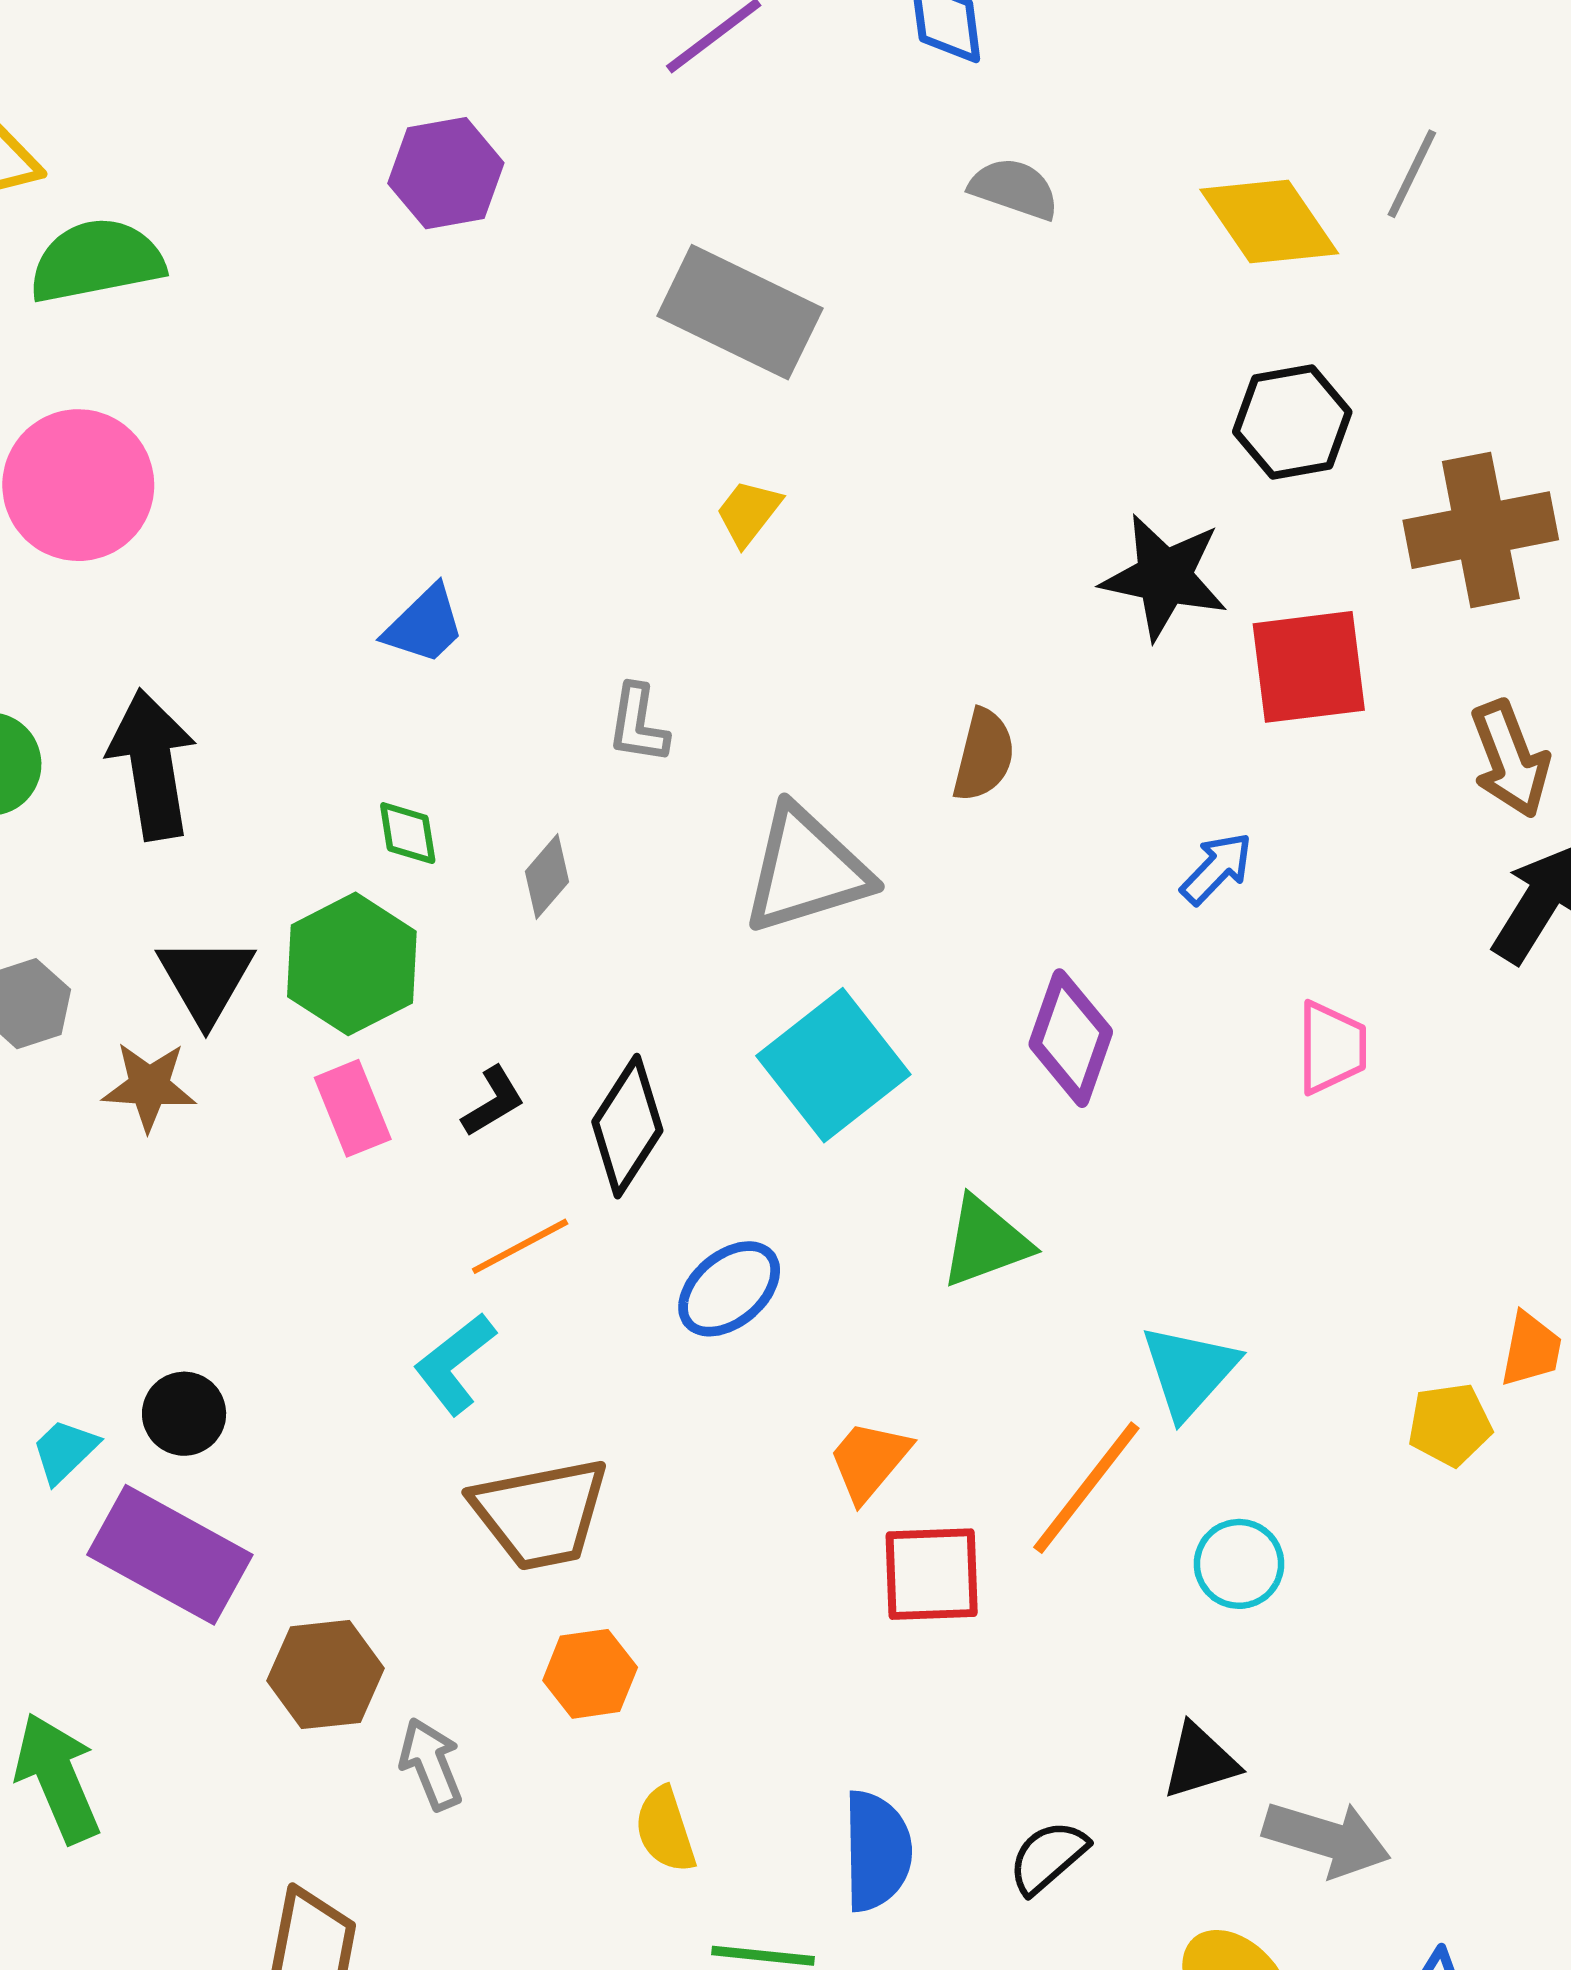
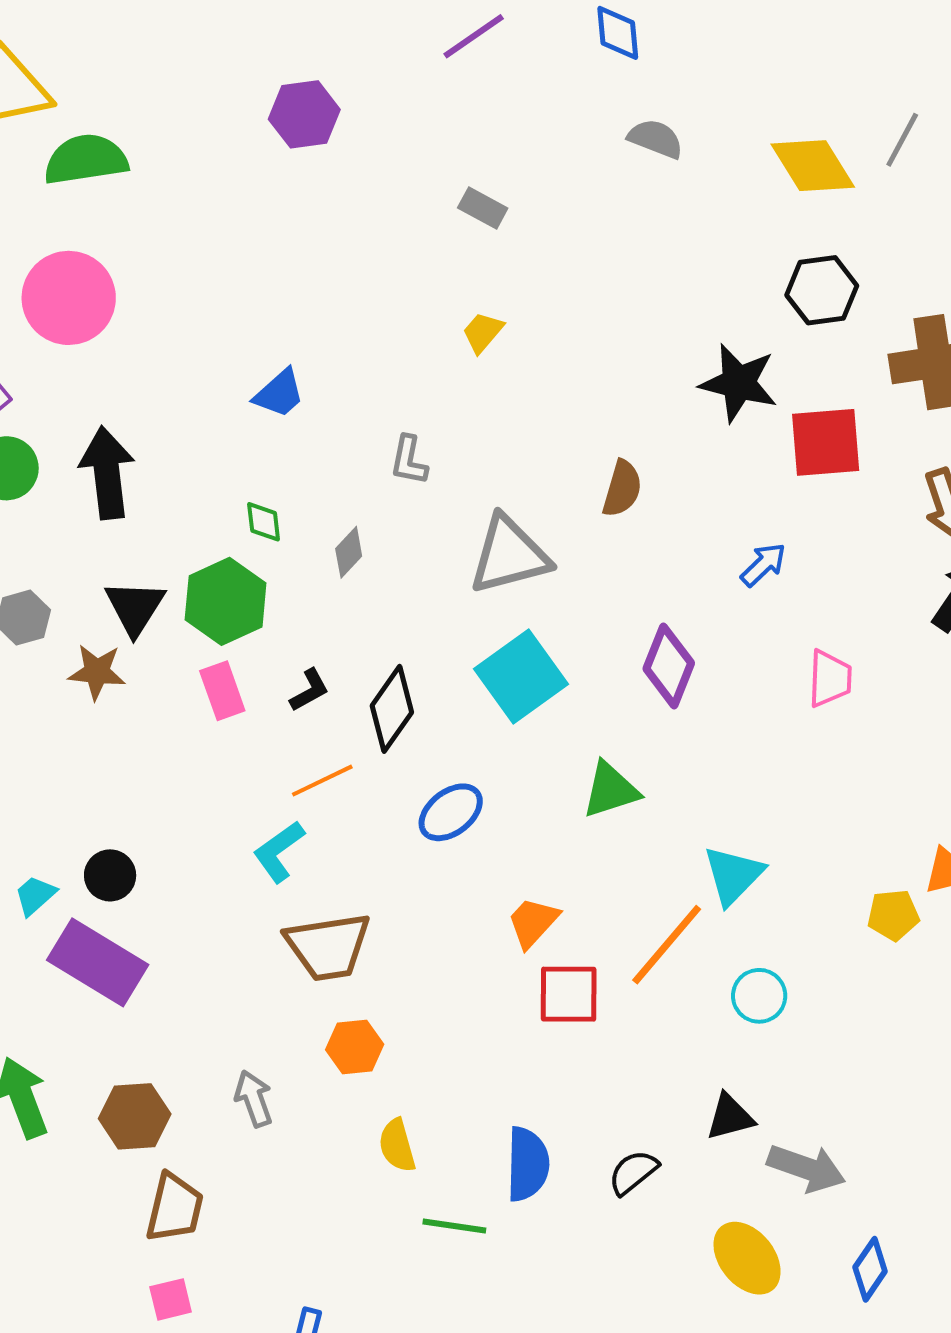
gray rectangle: (740, 312) -> (483, 208), size x0.5
brown hexagon: (326, 1675) -> (135, 1116), moved

